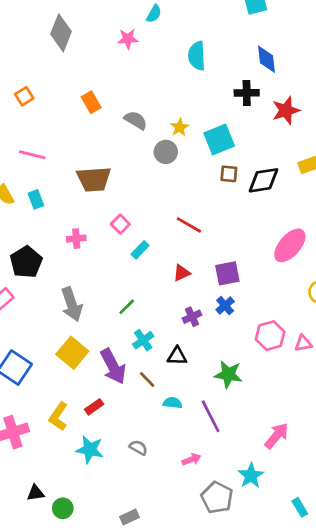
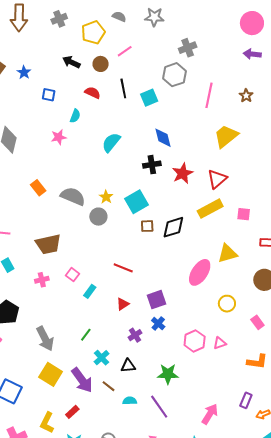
cyan semicircle: (197, 56) -> (111, 142), turned 50
gray semicircle: (136, 120) -> (73, 196), size x1.4
pink cross: (76, 239) -> (42, 280), moved

